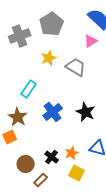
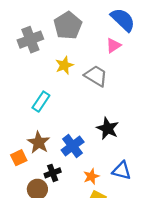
blue cross: (53, 112) -> (73, 146), moved
brown star: (18, 117) -> (39, 142), moved
black cross: (52, 157) -> (53, 173), moved, turned 32

